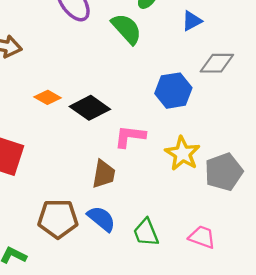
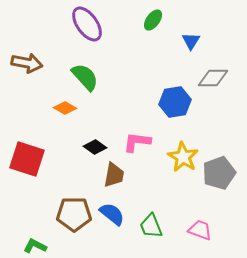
blue triangle: (192, 21) -> (191, 41), turned -30
green semicircle: (126, 29) -> (85, 77), moved
black diamond: (90, 108) -> (95, 147), moved, size x0.7

